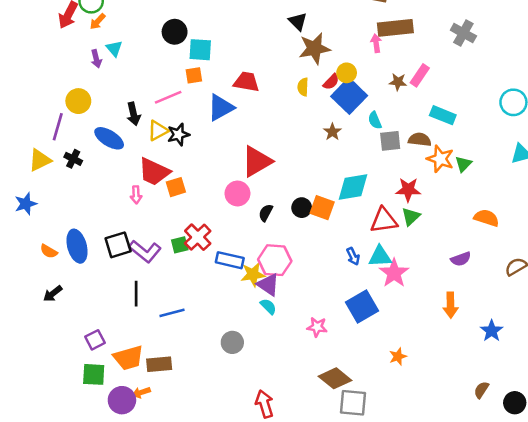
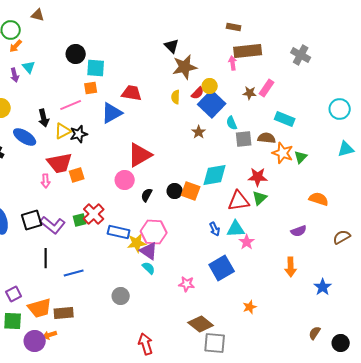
red trapezoid: (154, 172) -> (60, 163), turned -36
pink star: (394, 273) -> (247, 242), size x0.7

